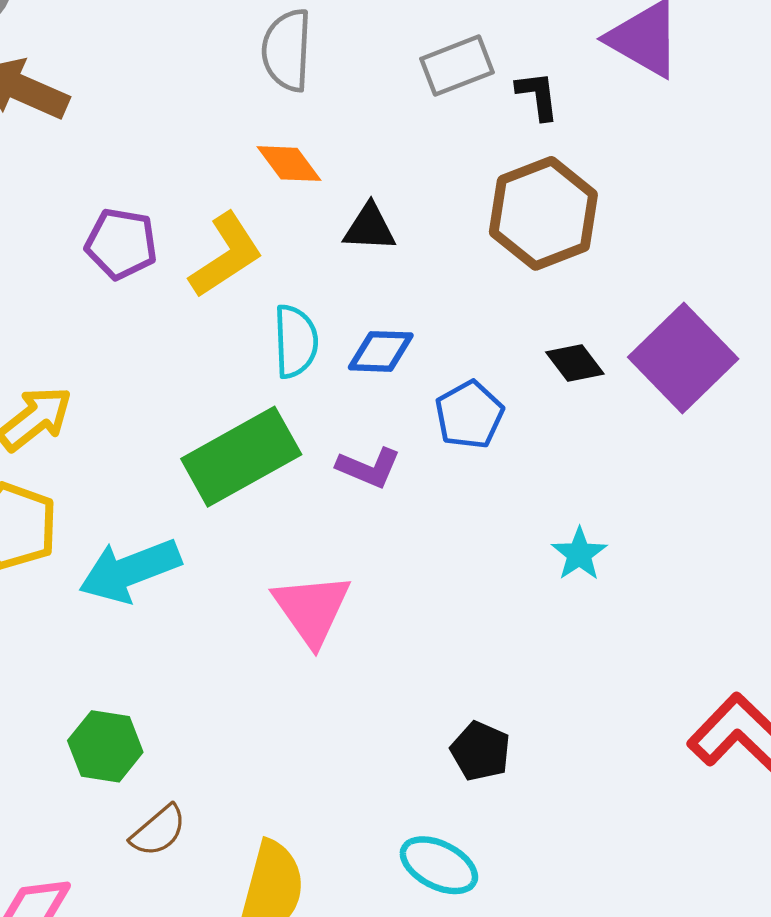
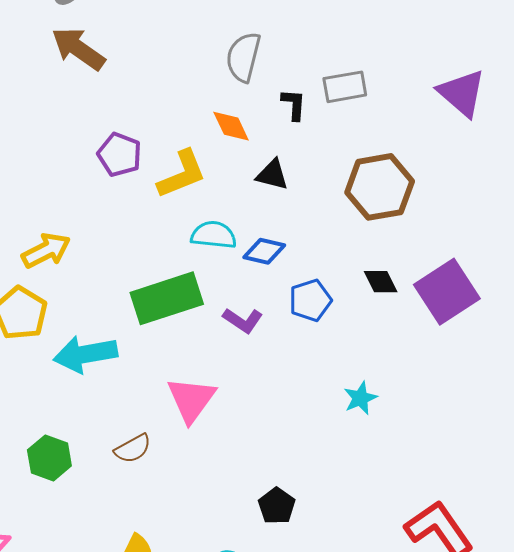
black L-shape: (538, 95) -> (294, 105), moved
cyan semicircle: (296, 341) -> (214, 235), turned -93
brown semicircle: (158, 831) -> (133, 449), moved

